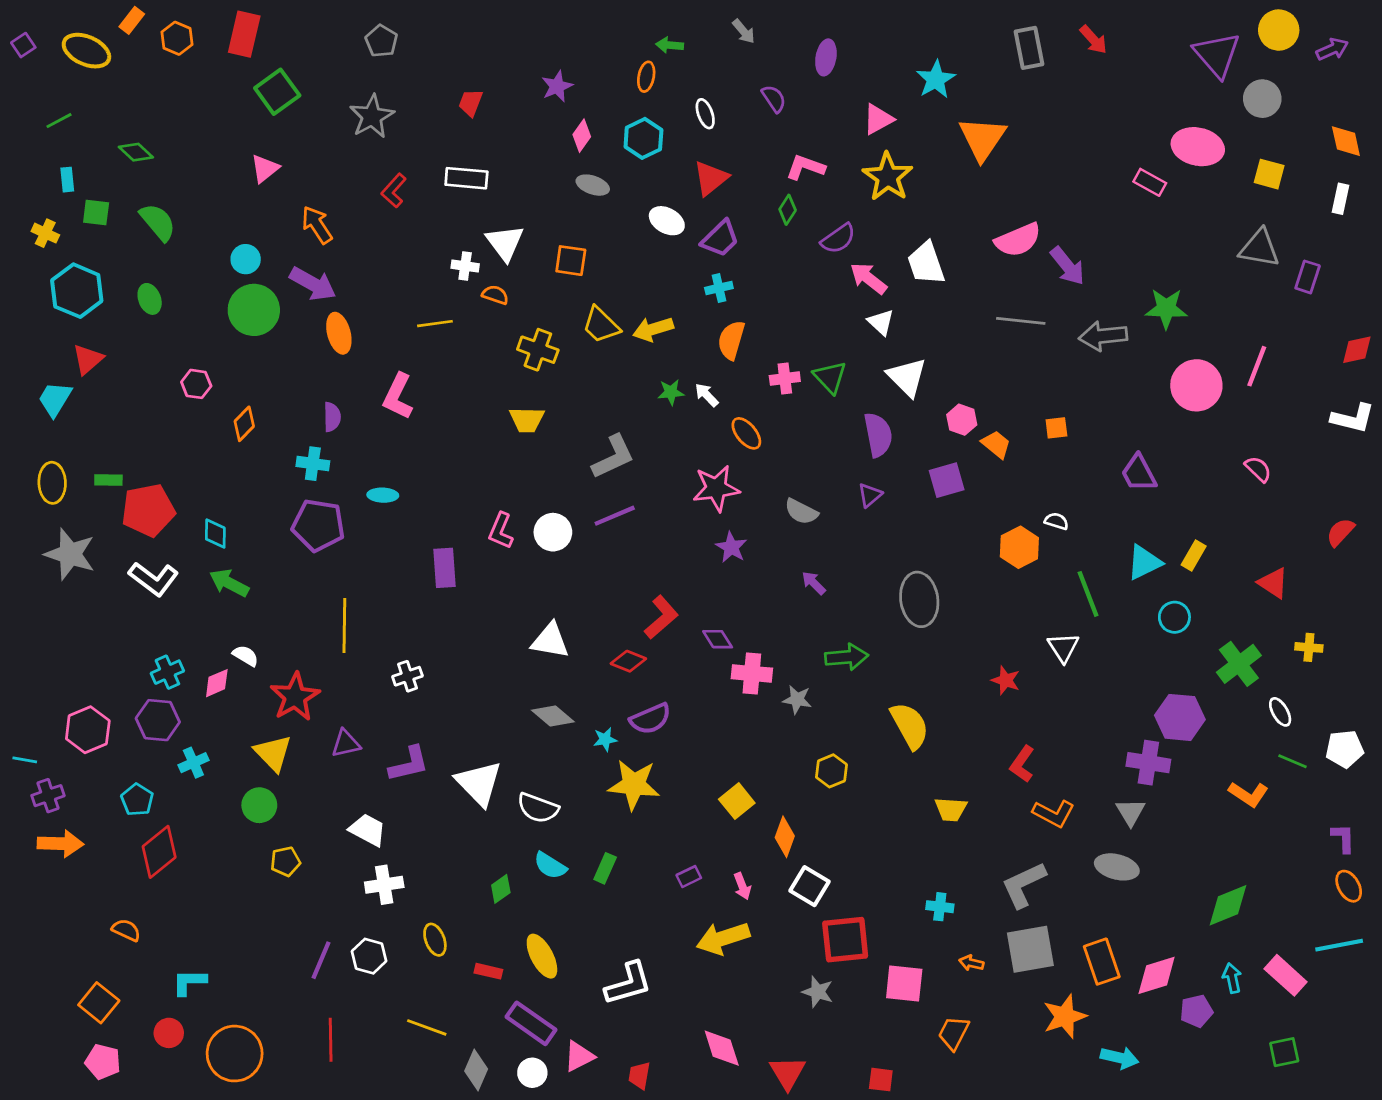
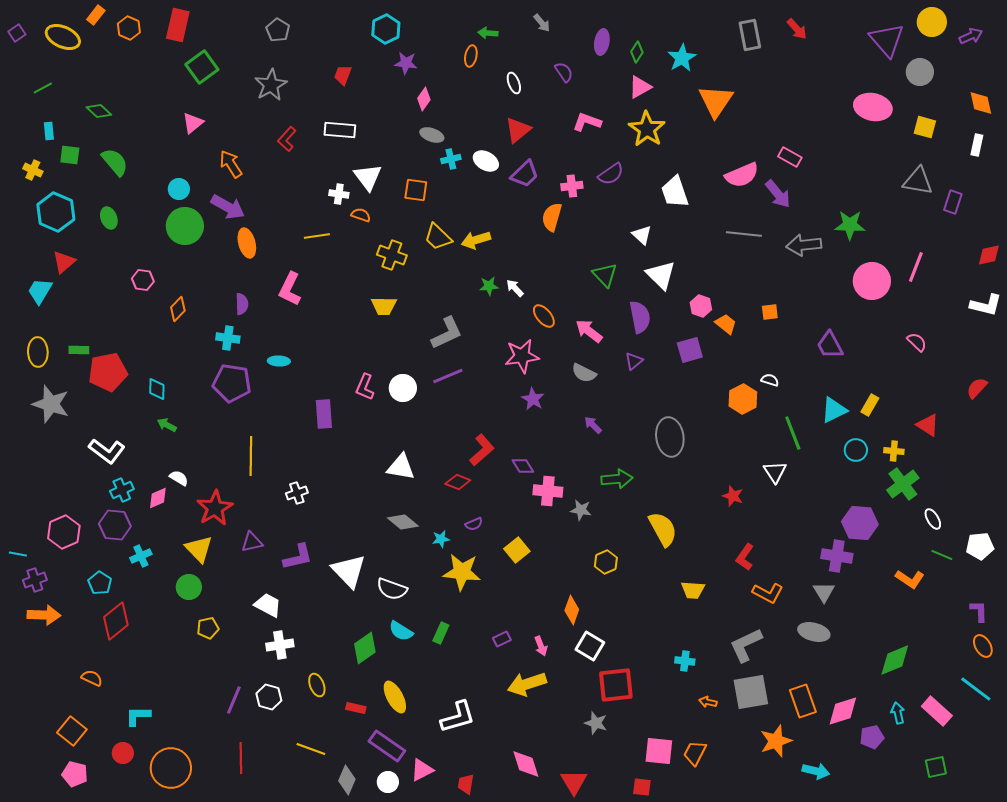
purple star: (557, 86) -> (406, 63), turned 30
cyan hexagon: (643, 138) -> (386, 29), moved
pink rectangle: (1150, 182) -> (790, 157), moved
green diamond: (788, 210) -> (637, 52), moved
pink arrow: (868, 278) -> (589, 331), moved
cyan cross: (719, 288) -> (451, 159), moved
orange semicircle: (731, 340) -> (552, 217), moved
pink cross: (785, 378) -> (572, 186), moved
white L-shape: (154, 579) -> (107, 451), moved
green arrow: (229, 583) -> (167, 425), size x0.7
yellow cross: (1309, 647) -> (894, 451), moved
purple semicircle: (650, 719) -> (474, 524), size x0.6
yellow square: (737, 801) -> (517, 550), moved
green diamond: (501, 889) -> (365, 648), size x1.5
cyan line: (1339, 945) -> (976, 689), turned 48
pink square: (904, 984) -> (659, 751), moved

